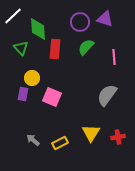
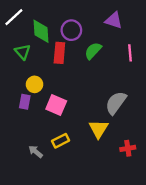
purple circle: (80, 22) -> (71, 30), moved
pink line: (114, 57) -> (130, 53), moved
yellow triangle: (91, 133) -> (98, 129), moved
yellow rectangle: (60, 143) -> (61, 141), moved

